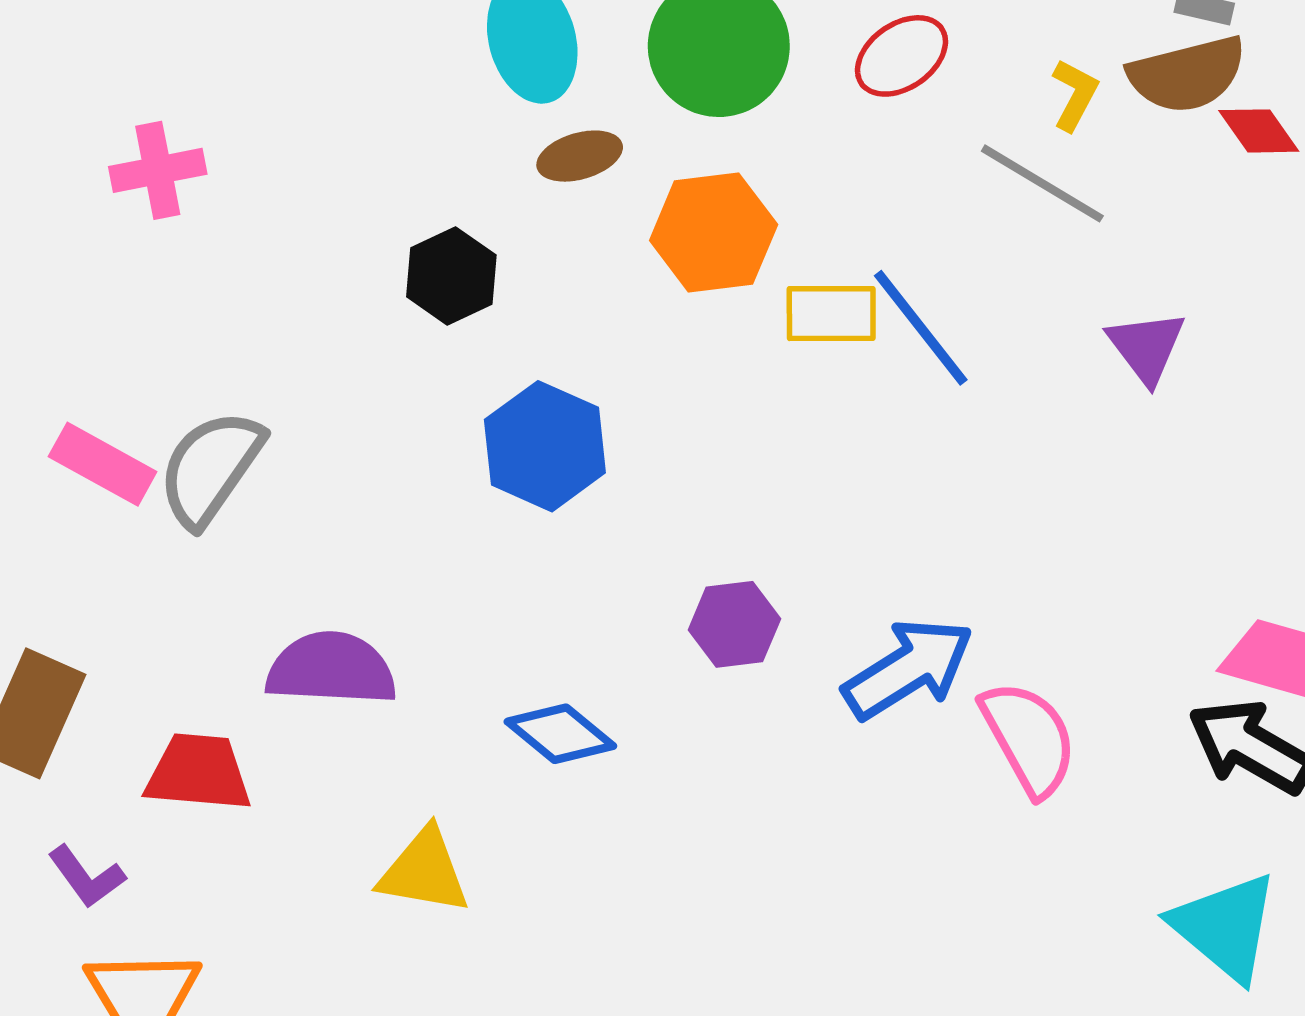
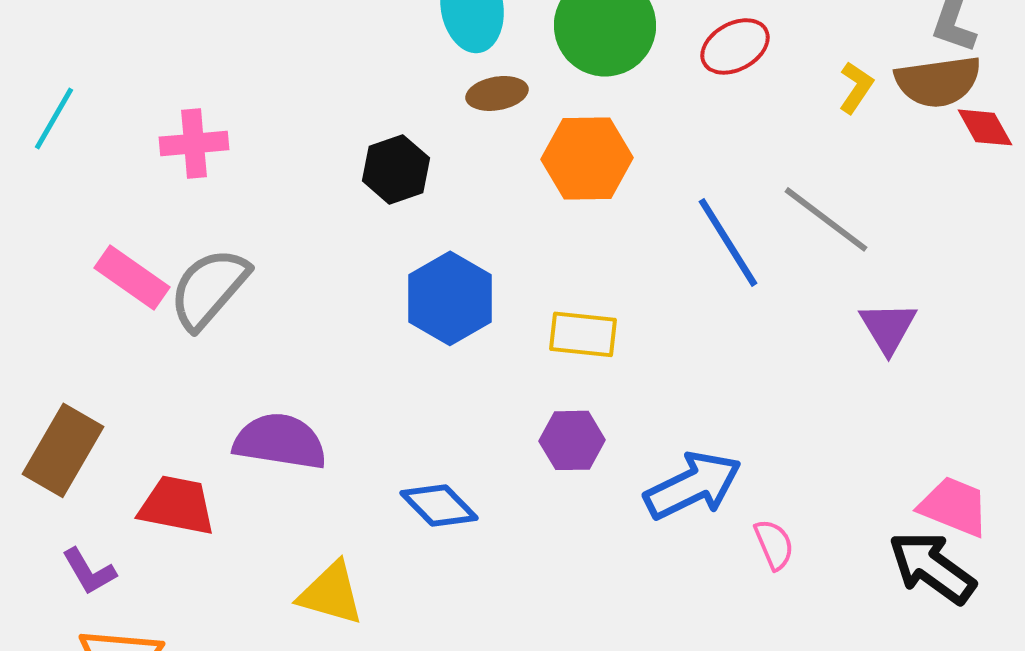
pink cross: (158, 170) -> (194, 143), moved
gray line: (1042, 183) -> (826, 219), moved
yellow rectangle: (831, 314) -> (583, 334), moved
purple triangle: (1146, 347) -> (888, 327), moved
pink semicircle: (1029, 738) -> (774, 544), size x0.6

